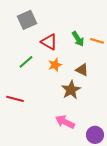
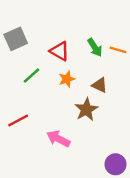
gray square: (27, 20) -> (16, 39), moved
red line: (15, 99) -> (18, 120), turned -42
pink arrow: (65, 122) -> (58, 139), moved

